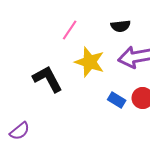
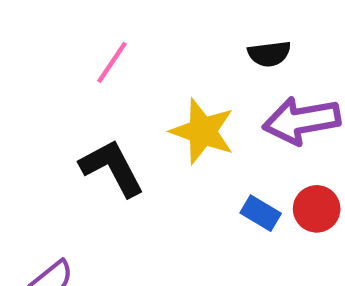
pink line: (70, 30) -> (112, 62), moved

